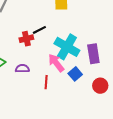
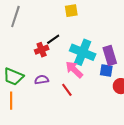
blue square: (75, 74) -> (106, 71), moved, turned -32
red line: (46, 82) -> (67, 90), turned -32

